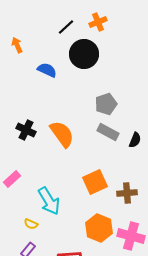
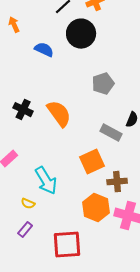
gray rectangle: (108, 132) -> (111, 133), moved
brown cross: (127, 193) -> (117, 182), moved

